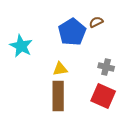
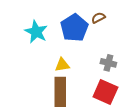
cyan star: (21, 46) -> (36, 32), moved

